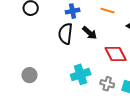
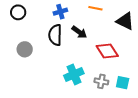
gray circle: (29, 75) -> (25, 49), moved

